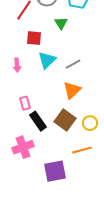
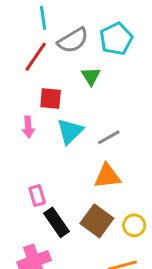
pink arrow: (17, 65) -> (28, 127), moved
orange triangle: (72, 90) -> (107, 176), turned 36

